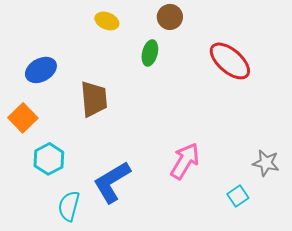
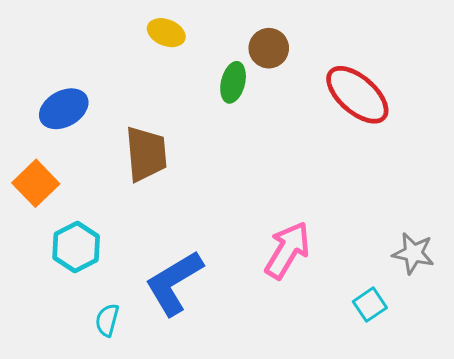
brown circle: (170, 17) -> (269, 48), moved
cyan semicircle: (69, 206) -> (107, 320), size x0.7

